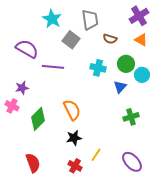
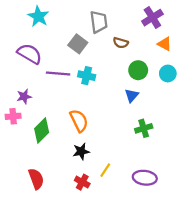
cyan star: (52, 19) -> (38, 16), moved
orange triangle: (141, 40) -> (164, 44), moved
cyan cross: (98, 68) -> (87, 76), moved
cyan circle: (142, 75) -> (168, 73), moved
pink cross: (12, 106) -> (13, 116), turned -32
purple ellipse: (132, 162) -> (145, 178), turned -40

